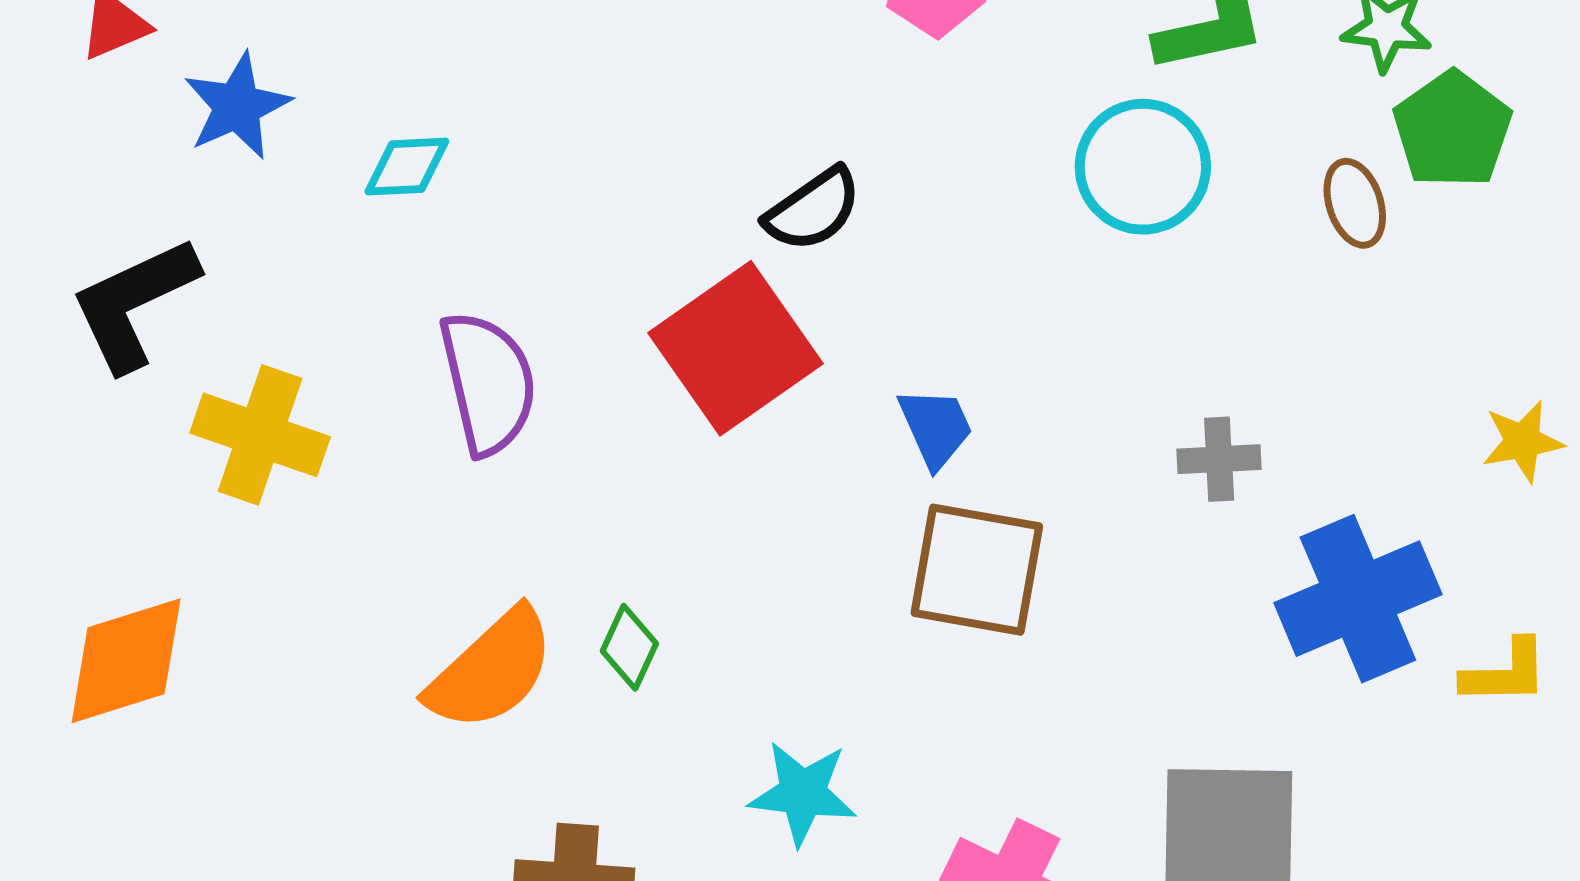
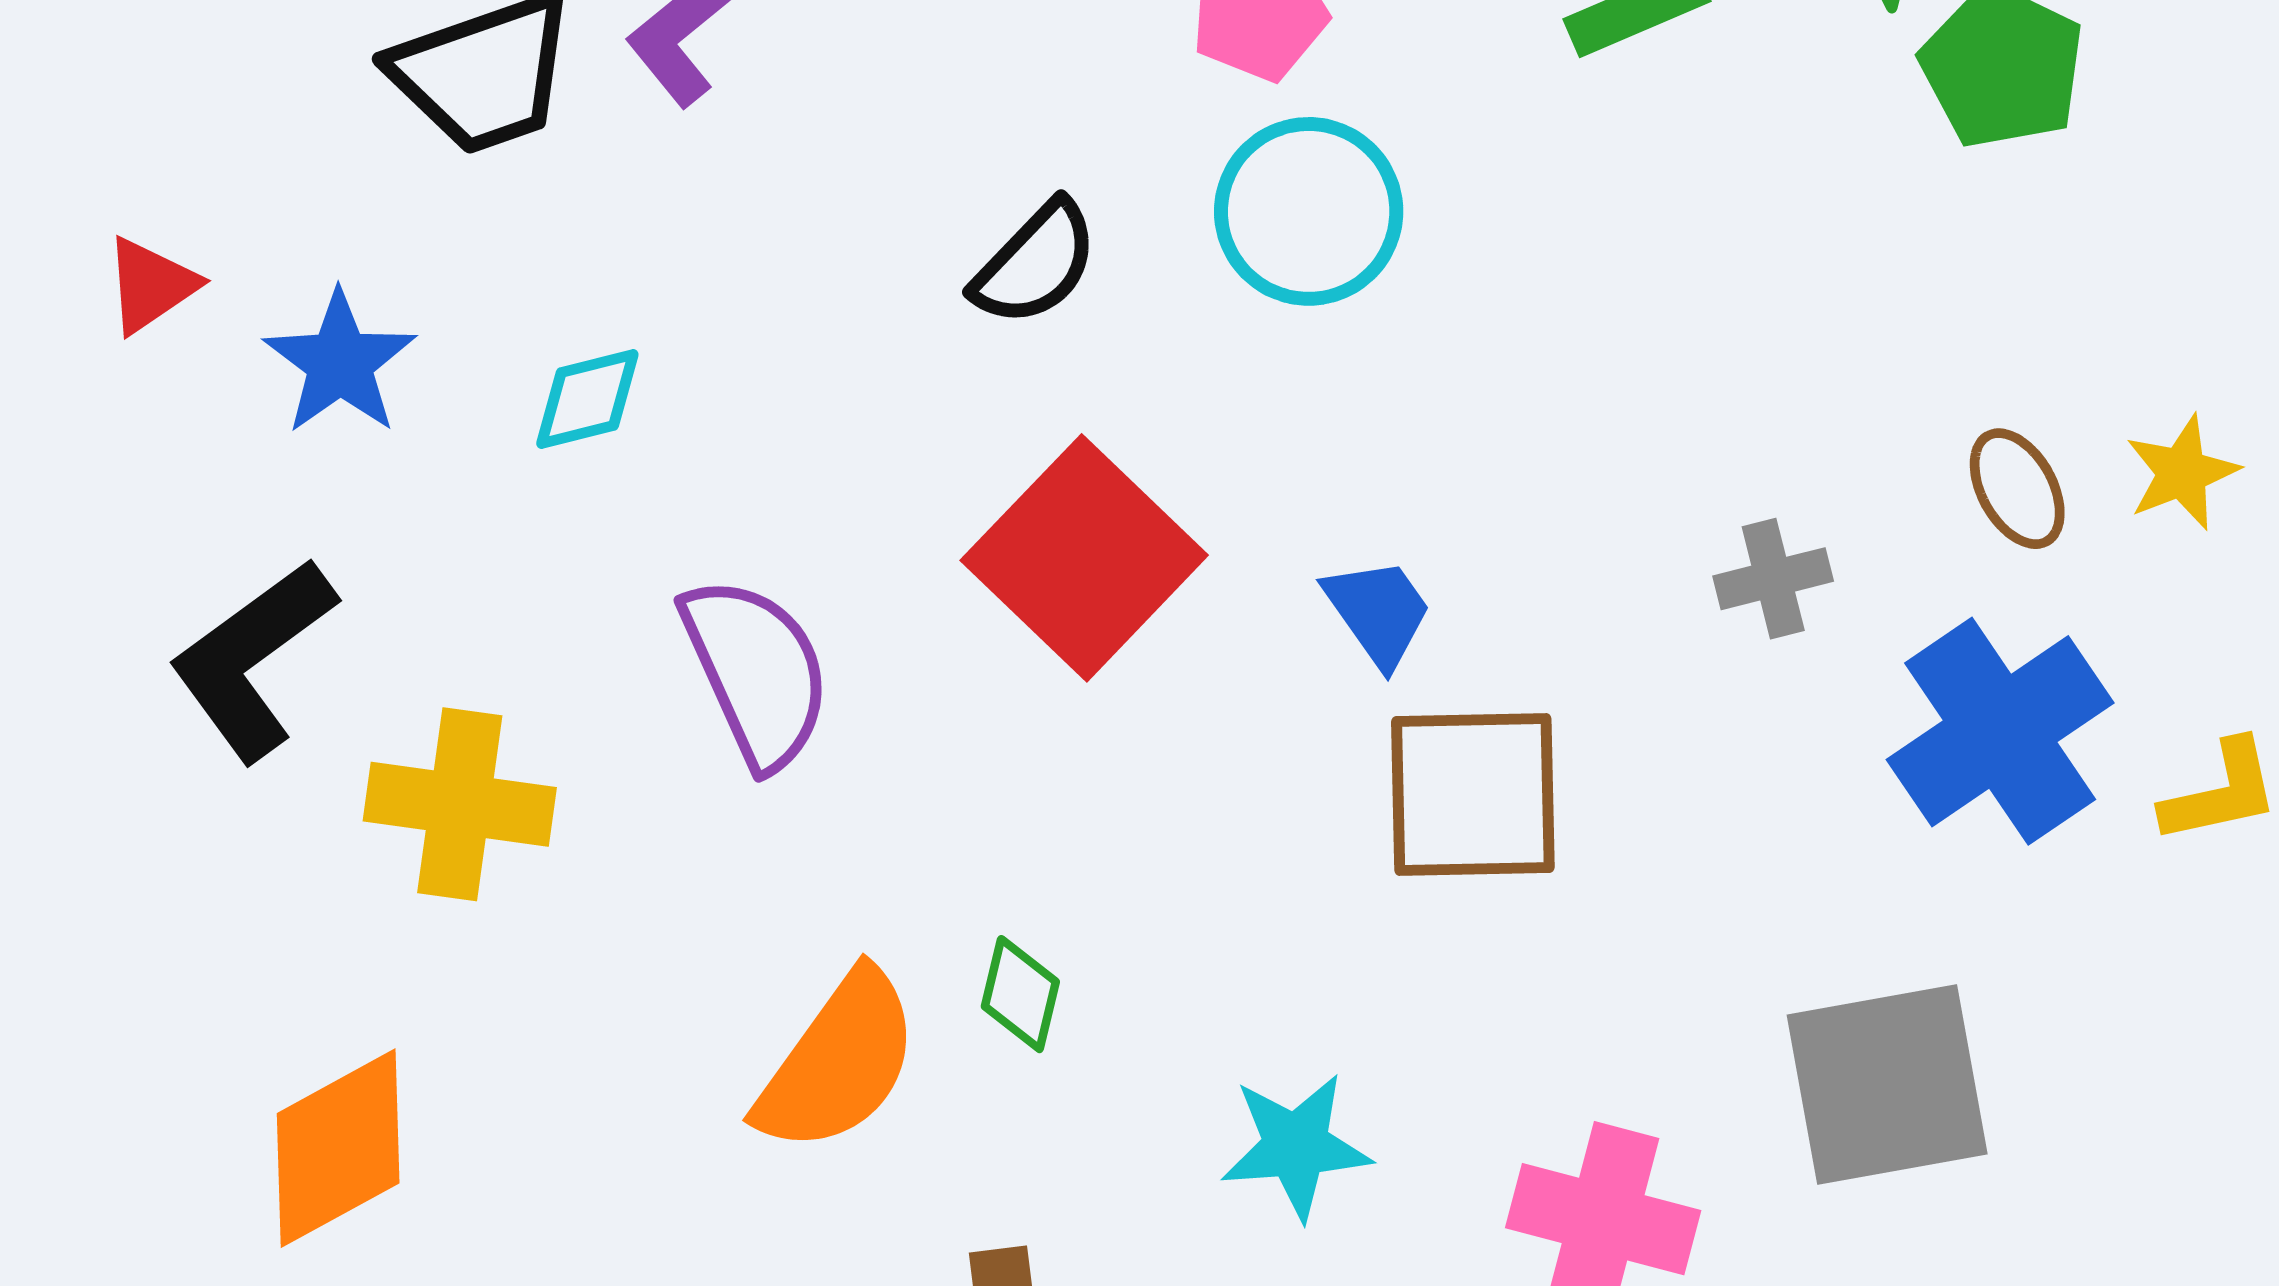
cyan circle: (1143, 167) -> (1309, 211), moved
brown ellipse: (1355, 203) -> (2017, 489), moved
black semicircle: (813, 210) -> (1035, 264), moved

